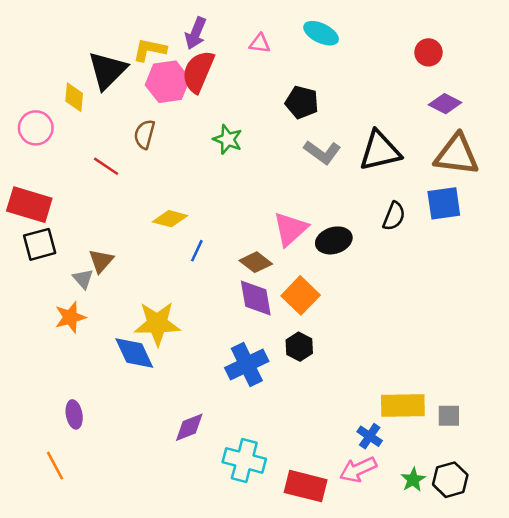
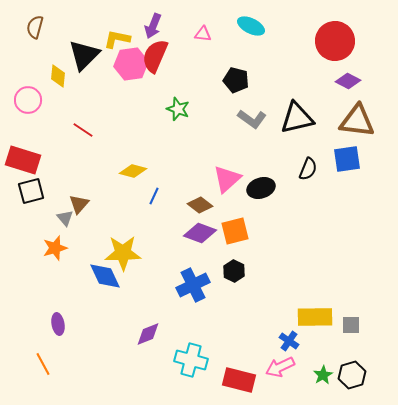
red circle: (428, 52) -> (335, 41), size x1.8
brown semicircle: (144, 134) -> (35, 27), moved
orange square: (301, 295) -> (235, 231), turned 32
purple diamond: (256, 298) -> (200, 233), turned -60

